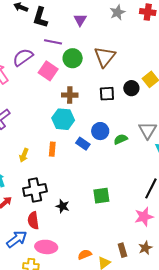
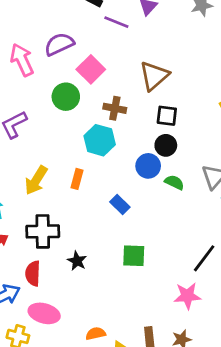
purple line: (53, 42) -> (116, 22), moved
brown triangle: (105, 57) -> (154, 76), moved
green circle: (73, 58) -> (66, 97), moved
black circle: (131, 88) -> (166, 145), moved
green semicircle: (121, 139) -> (174, 182), turned 40
blue rectangle: (83, 144) -> (120, 204), moved
yellow arrow: (24, 155) -> (36, 180), size x1.5

